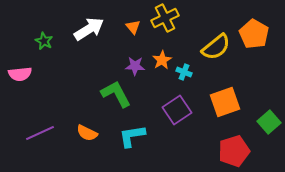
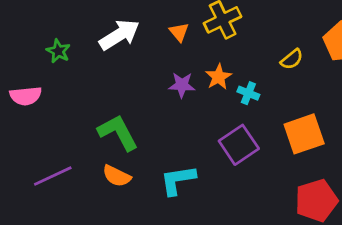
yellow semicircle: (216, 47) -> (292, 59), size x0.6
green L-shape: (116, 94) -> (118, 133), moved

